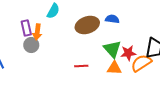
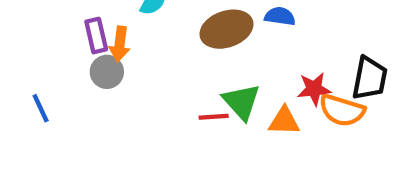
green triangle: (112, 49) -> (241, 102), moved
orange semicircle: (141, 63) -> (342, 110), turned -130

